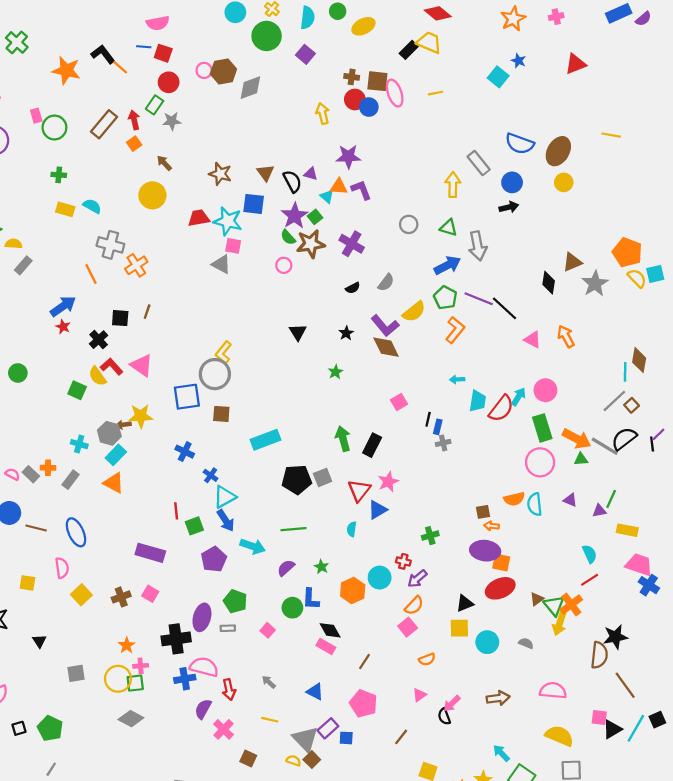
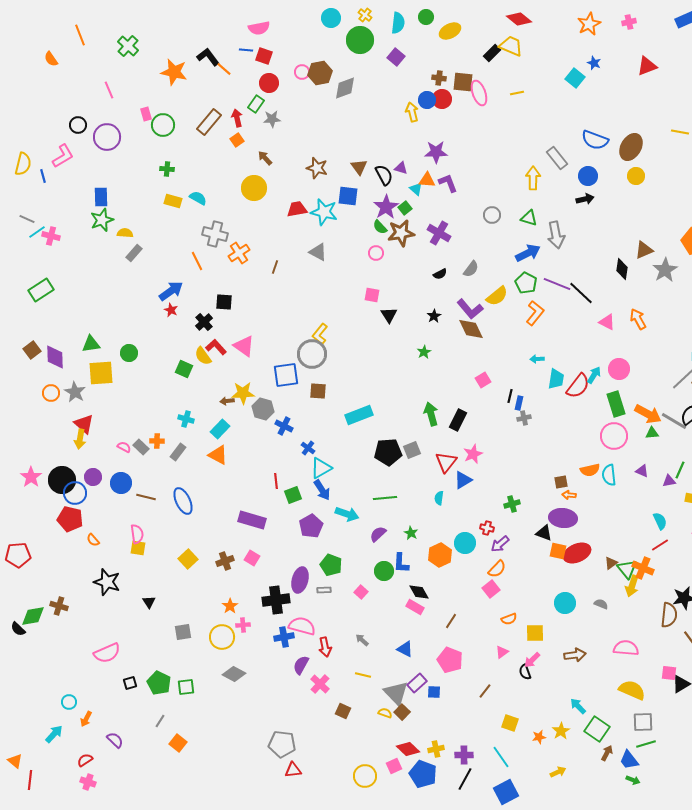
blue circle: (369, 107) -> (427, 100), moved
pink square: (233, 246) -> (372, 295), moved
brown line: (147, 312) -> (275, 267), moved
gray hexagon: (109, 433) -> (263, 409), moved
orange square: (501, 562) -> (558, 551), moved
pink semicircle: (62, 568) -> (137, 534), moved
black triangle: (465, 603) -> (544, 533), moved, turned 42
orange cross: (571, 604) -> (643, 568), turned -30
yellow square: (459, 628) -> (535, 633), moved
green square: (135, 683) -> (186, 687), moved

